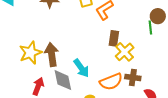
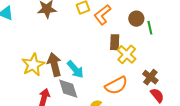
brown circle: (158, 16) -> (136, 19), moved
cyan arrow: (81, 68) -> (75, 69), moved
brown cross: (133, 78) -> (150, 77), moved, turned 35

